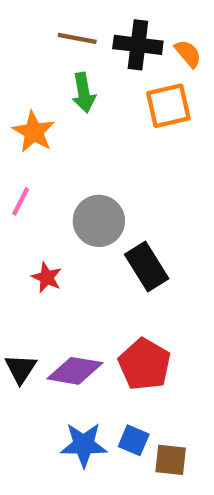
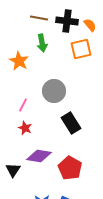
pink line: (21, 201) -> (23, 105), moved
gray circle: (99, 221) -> (54, 91), moved
purple diamond: (75, 371) -> (39, 156), moved

